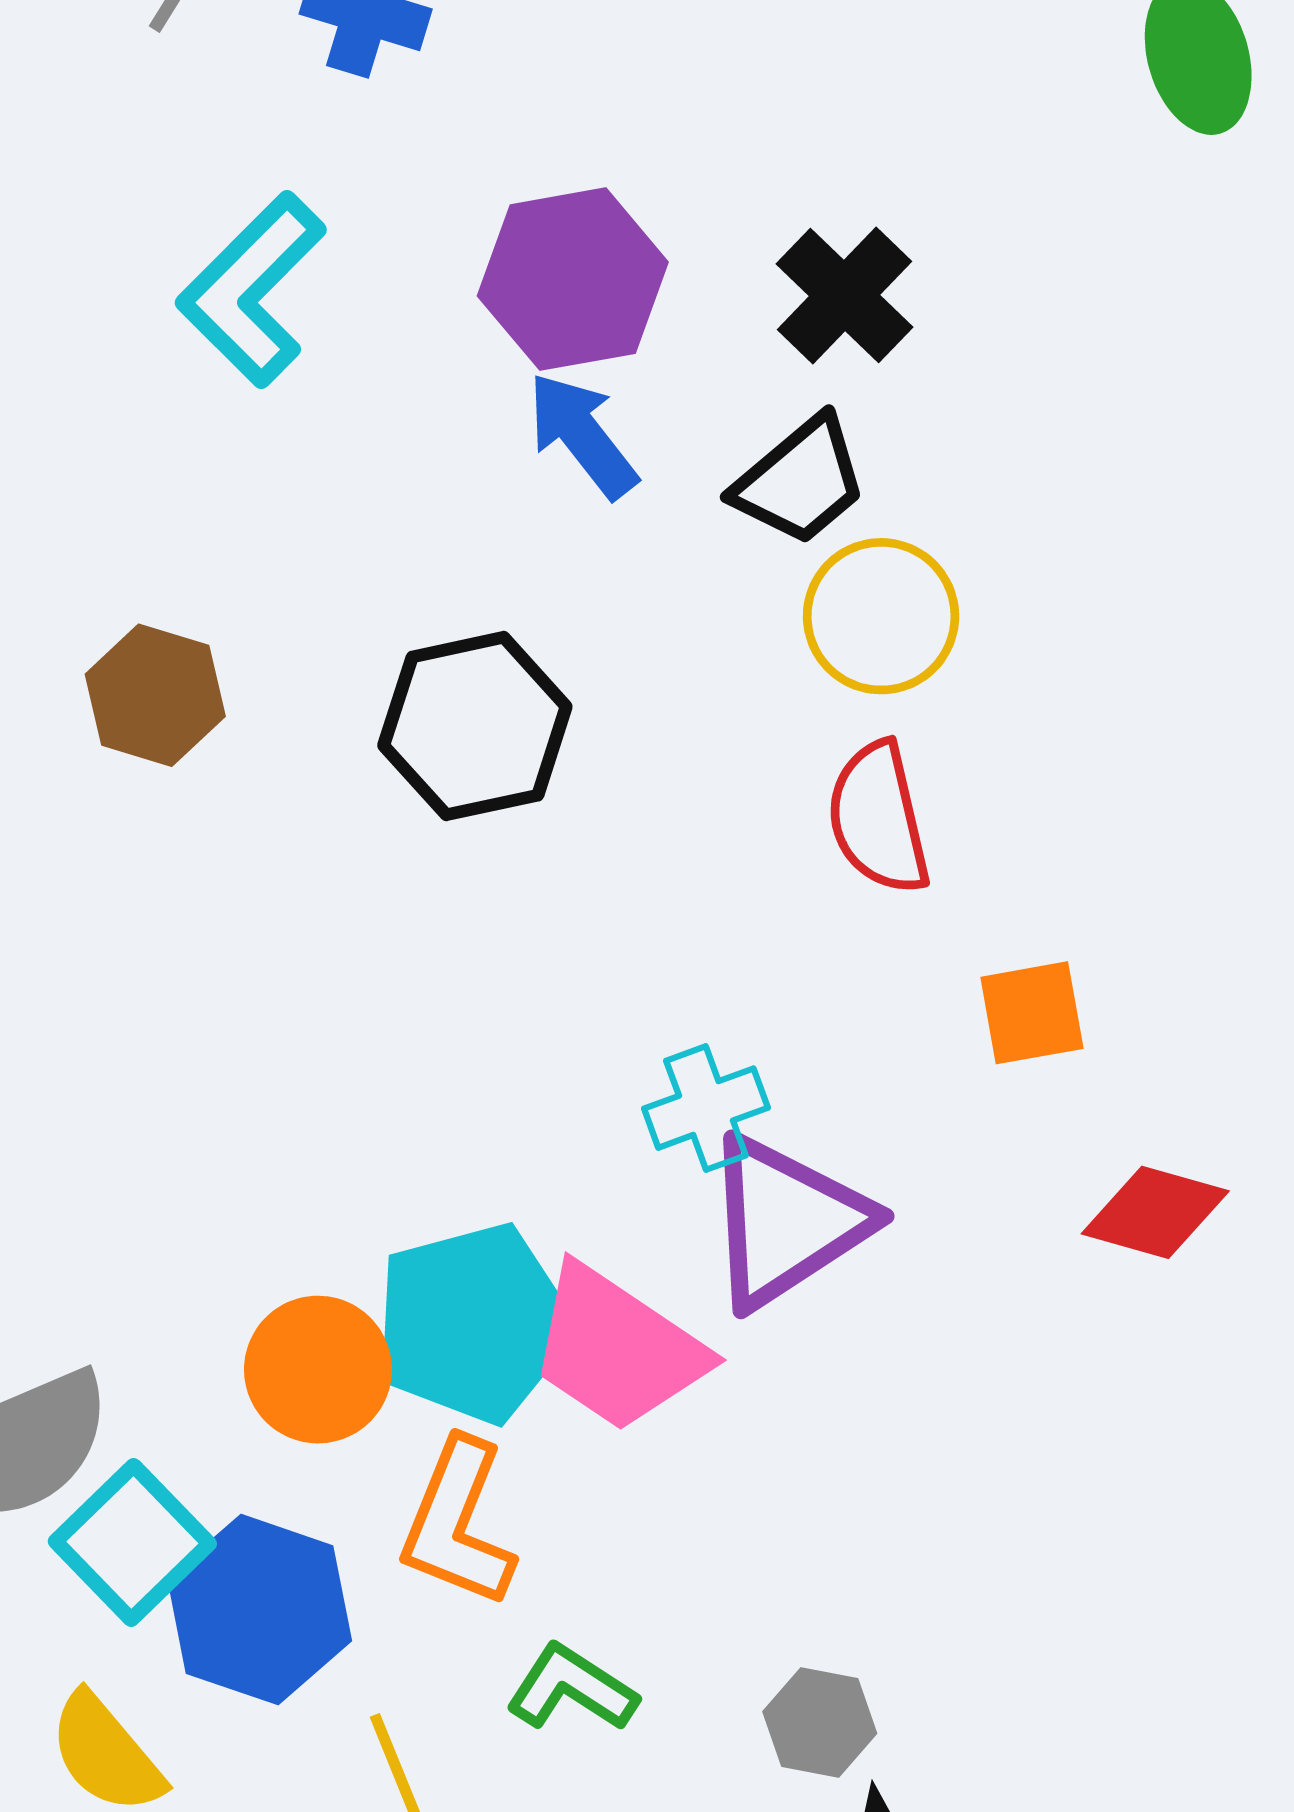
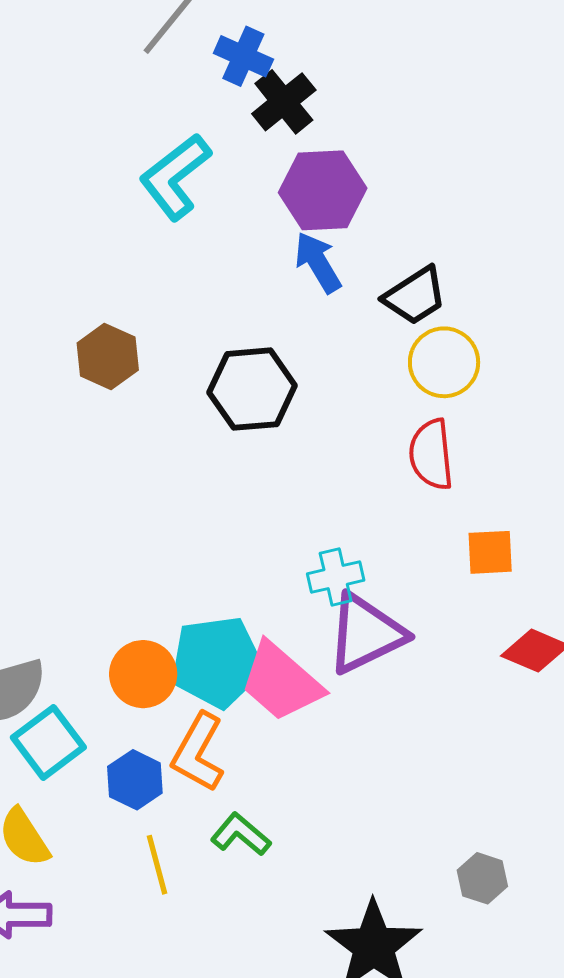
black cross: (844, 296) -> (284, 102), moved
blue hexagon: (260, 1610) -> (135, 780), moved, size x0.7
gray hexagon: (820, 1723) -> (482, 878), moved

